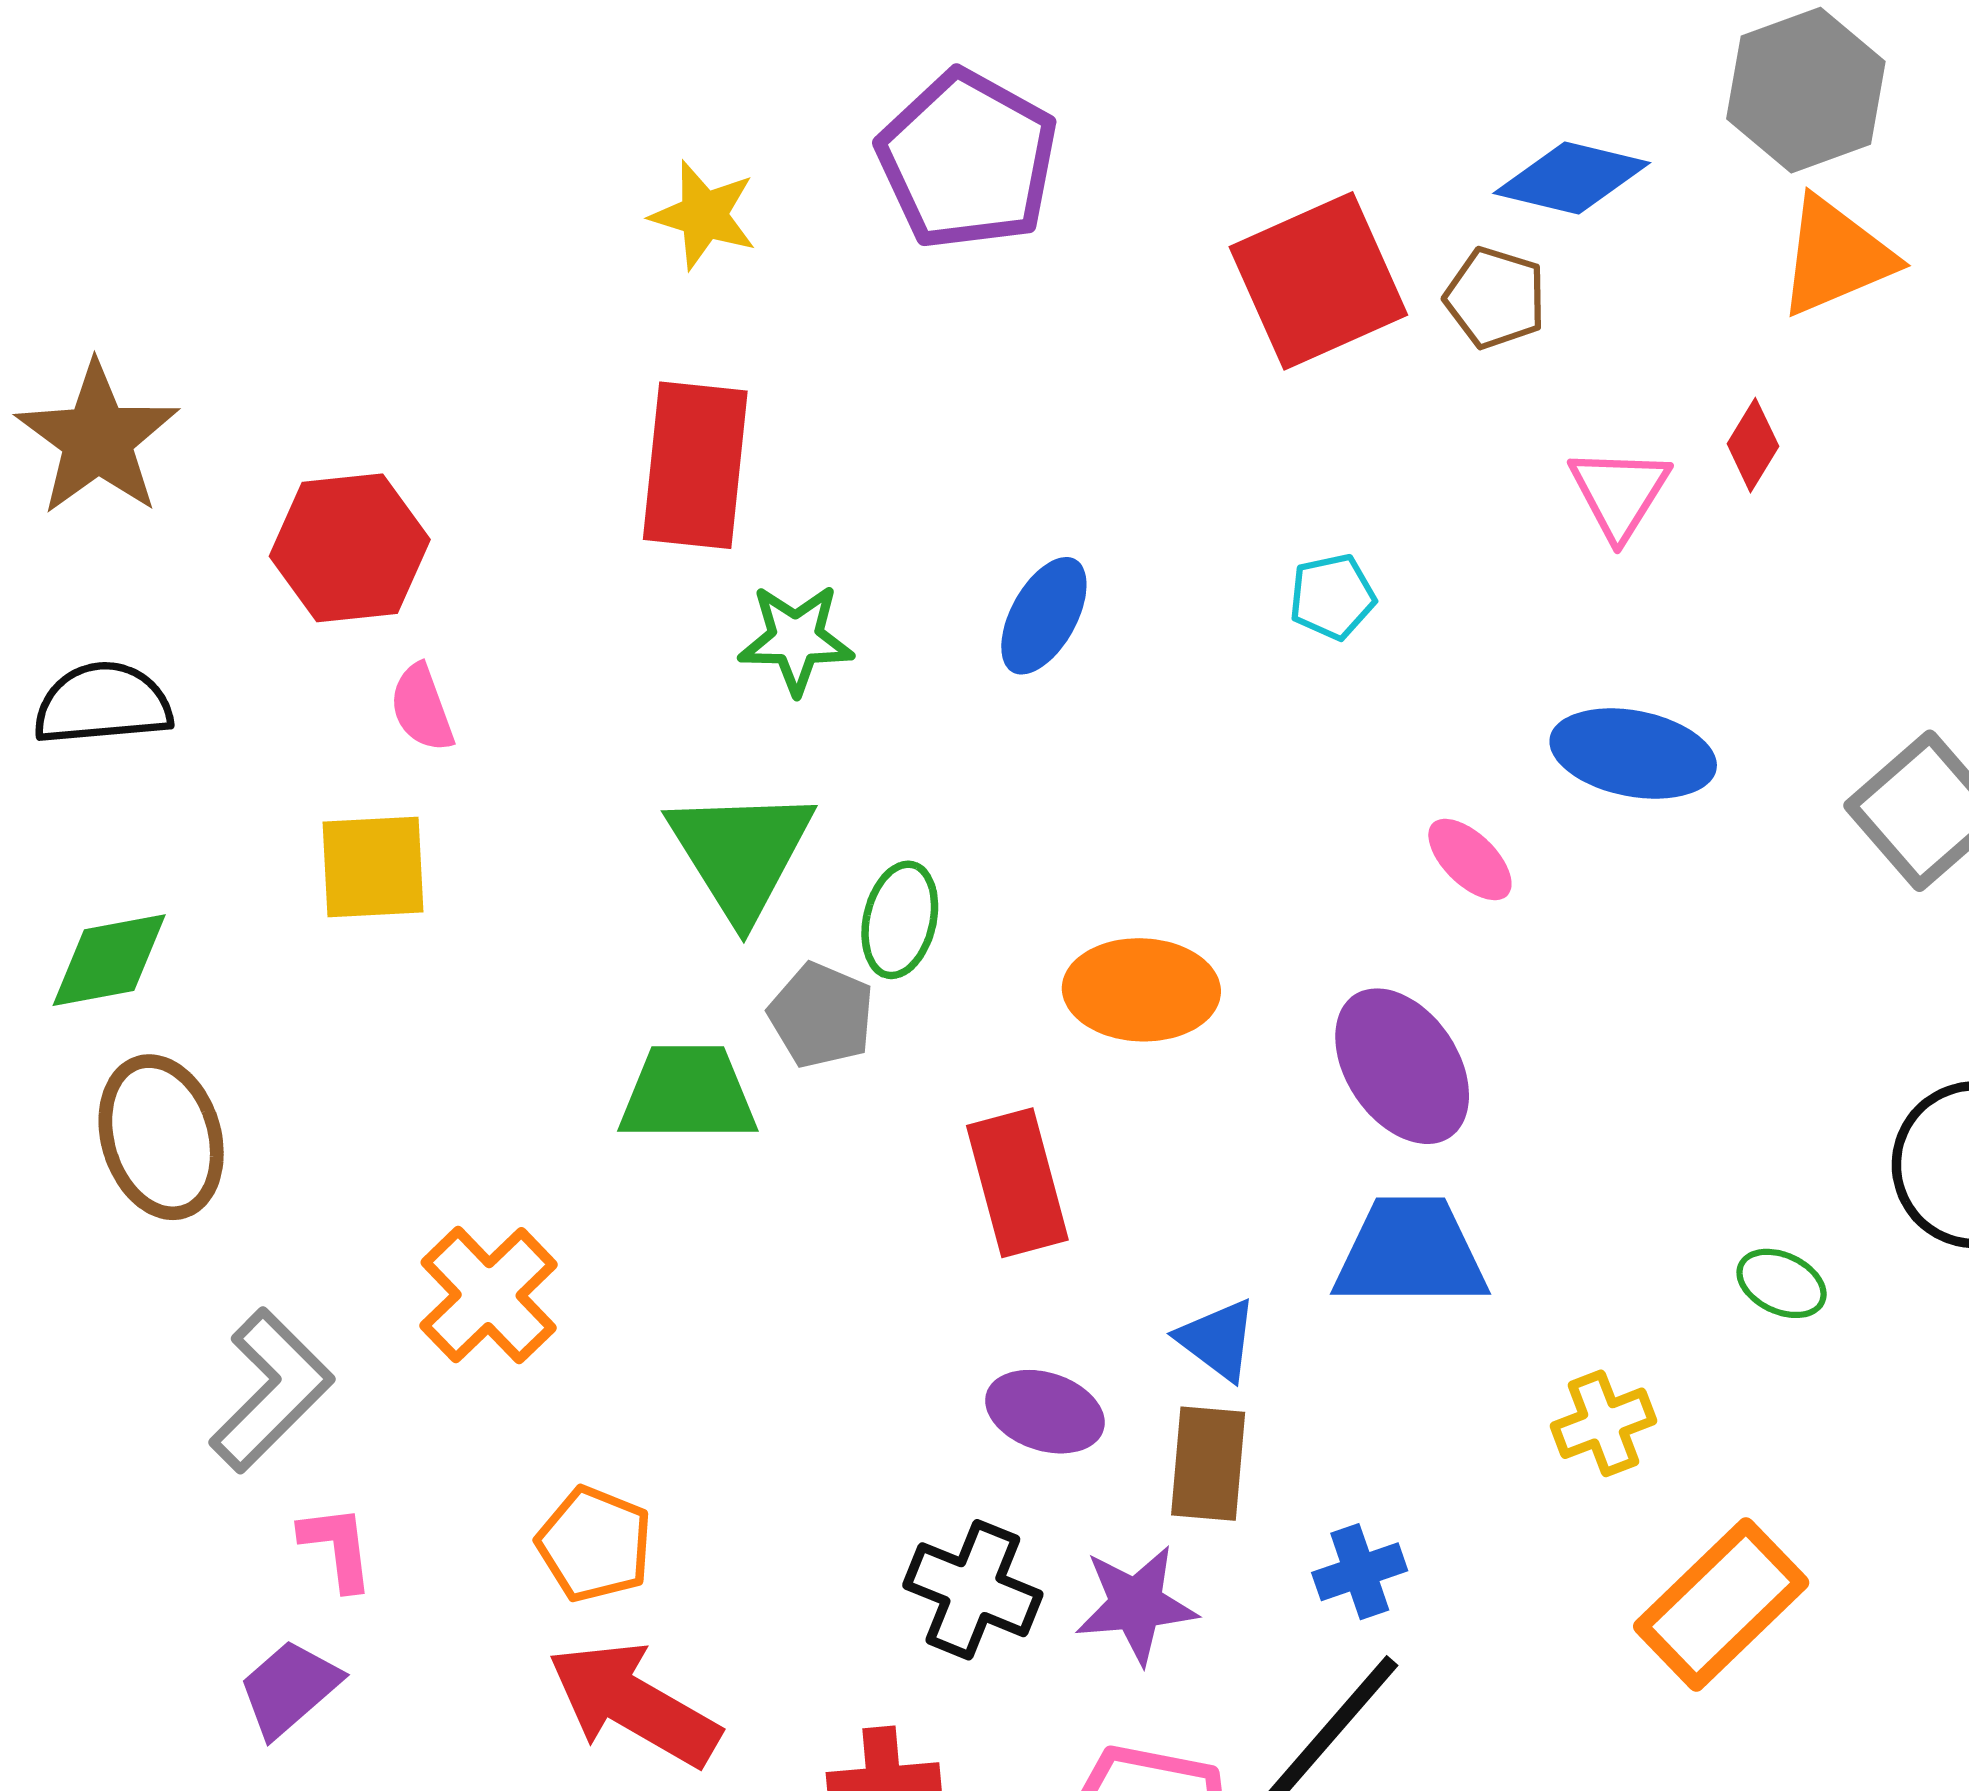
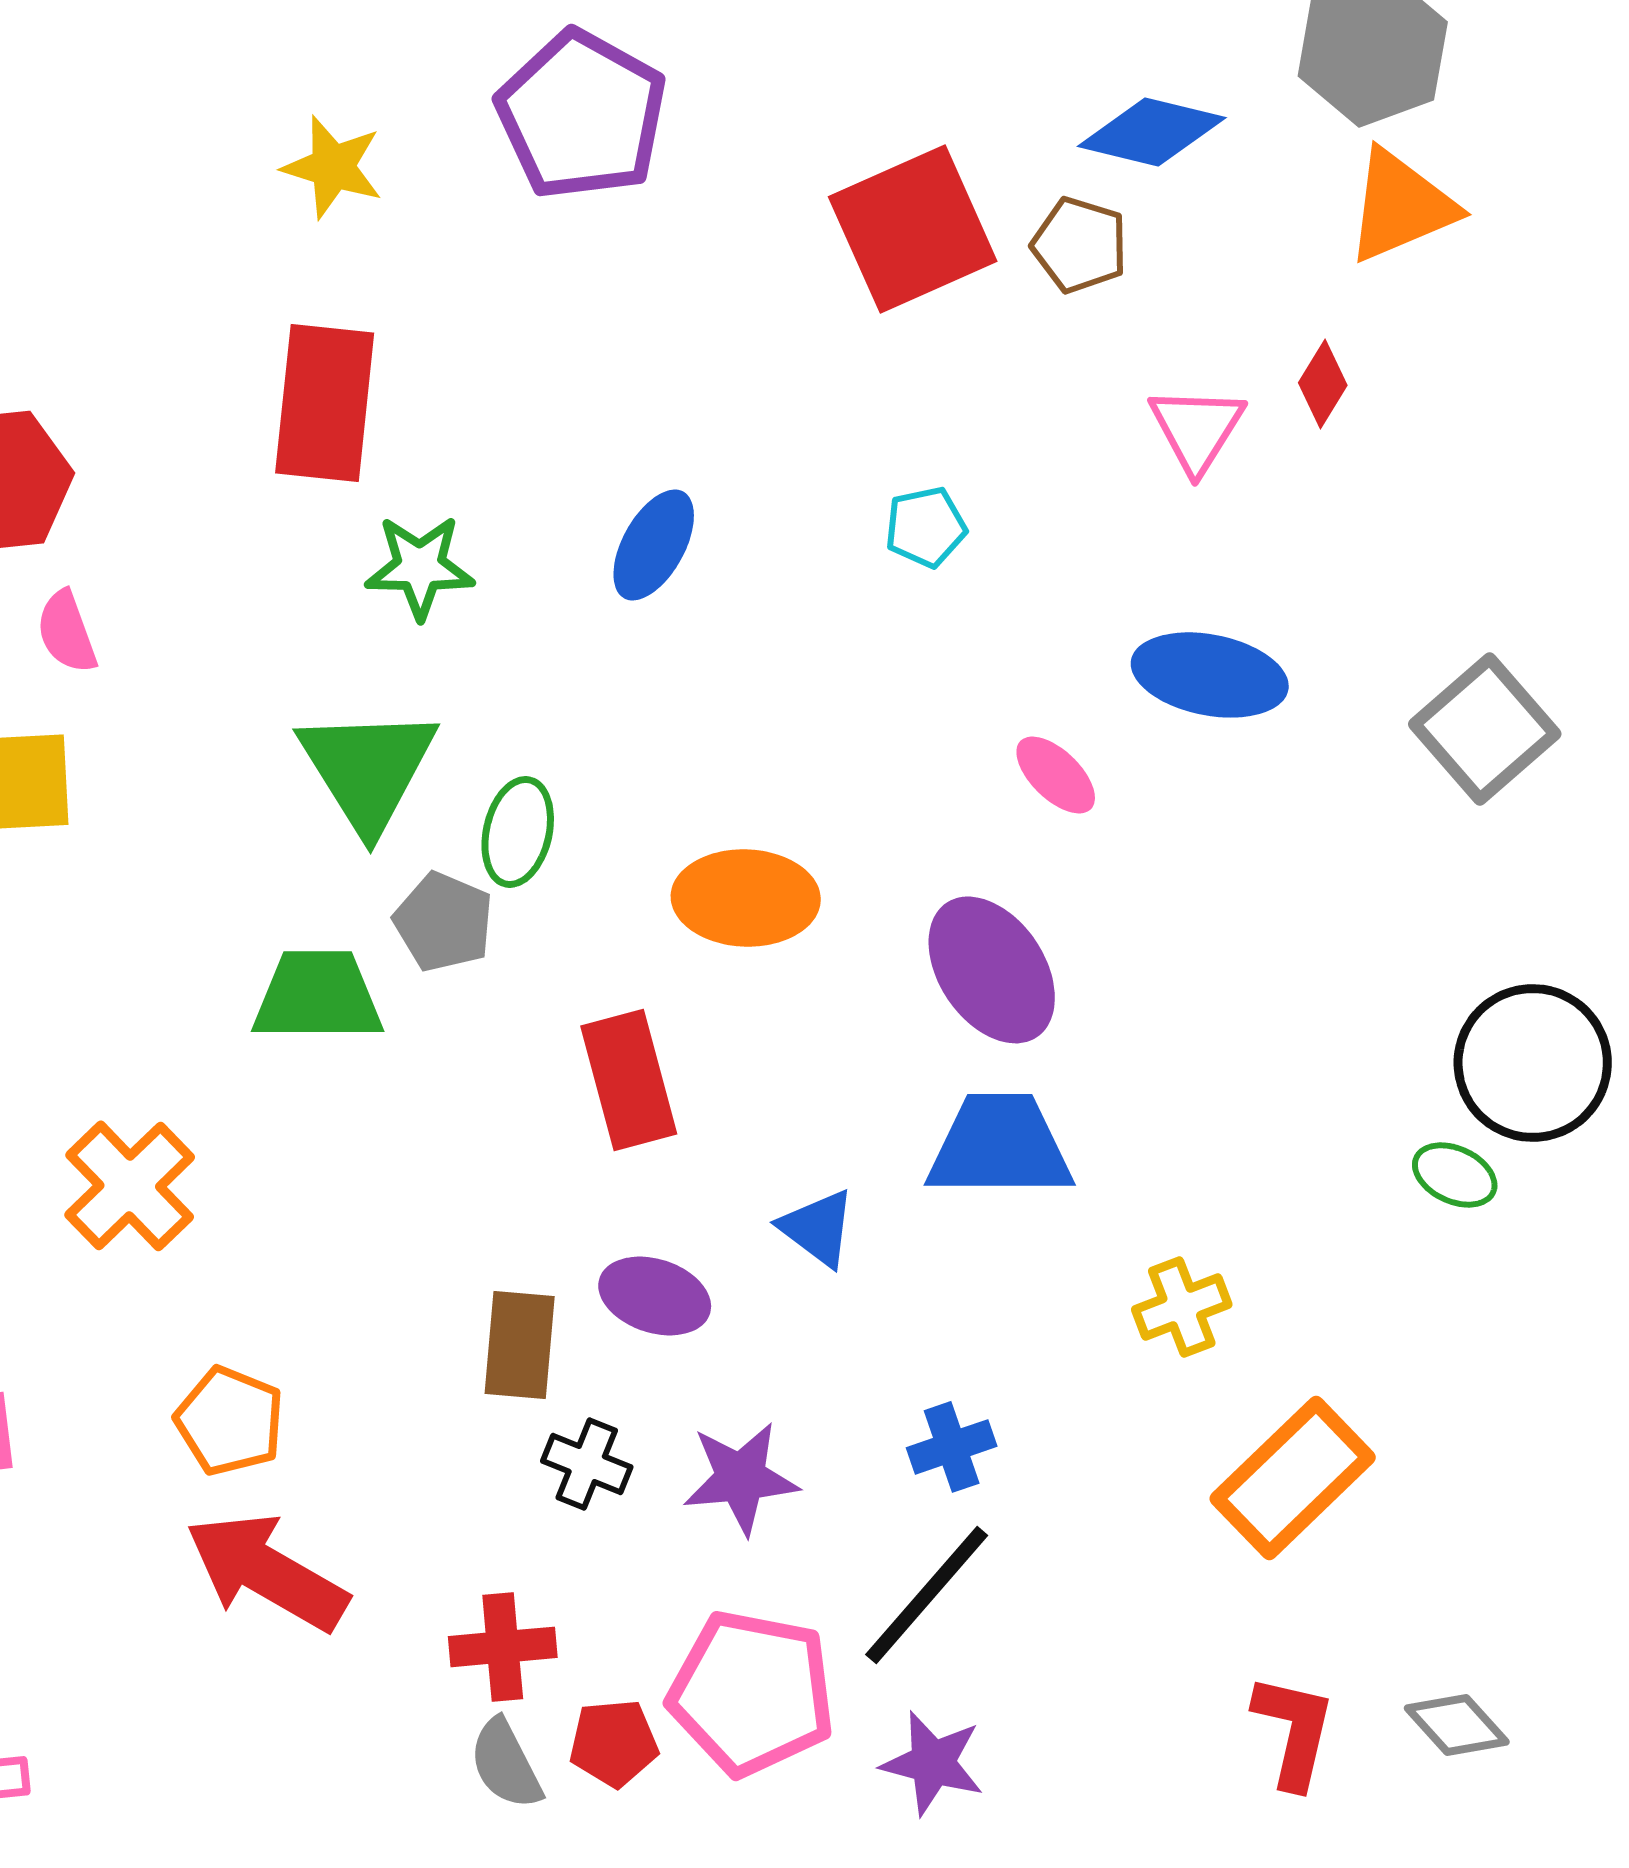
green ellipse: (1782, 1283) -> (1455, 1175), moved
brown rectangle: (1208, 1464) -> (520, 1345), moved
black cross: (973, 1590) -> (587, 1464), size x0.7

